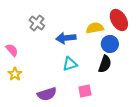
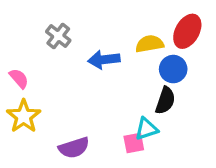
red ellipse: (119, 20) -> (187, 31), turned 60
cyan triangle: (70, 64) -> (146, 129), moved
yellow star: (15, 74) -> (24, 116), size x1.5

